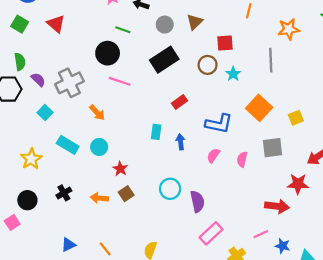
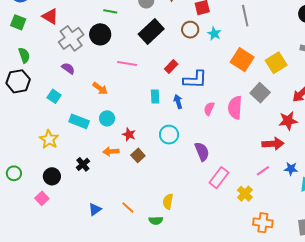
purple semicircle: (38, 80) -> (68, 68), moved
pink line: (120, 81) -> (127, 63), moved
gray cross: (69, 83) -> (71, 38), moved
yellow square: (296, 118) -> (276, 63), size x1.5
blue L-shape: (219, 124) -> (195, 80), moved
gray square: (272, 148) -> (260, 93), turned -30
pink semicircle: (242, 159) -> (235, 108), size x1.6
cyan circle: (170, 189) -> (169, 135), moved
orange arrow: (99, 198) -> (111, 151), moved
blue star: (283, 246) -> (291, 169), moved

